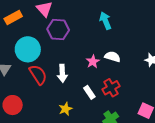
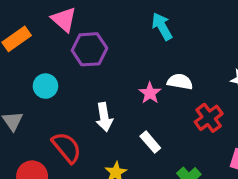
cyan circle: (28, 49) -> (45, 86), size x0.6
red semicircle: (38, 75) -> (67, 147), moved
red cross: (111, 88) -> (209, 118), moved

